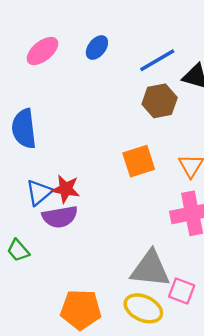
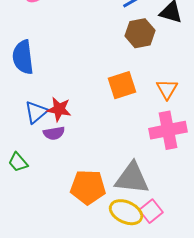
purple semicircle: (60, 217) -> (54, 133), size x0.7
pink square: (182, 291) -> (151, 211), moved, turned 30
orange pentagon: (81, 310) -> (88, 187), moved

